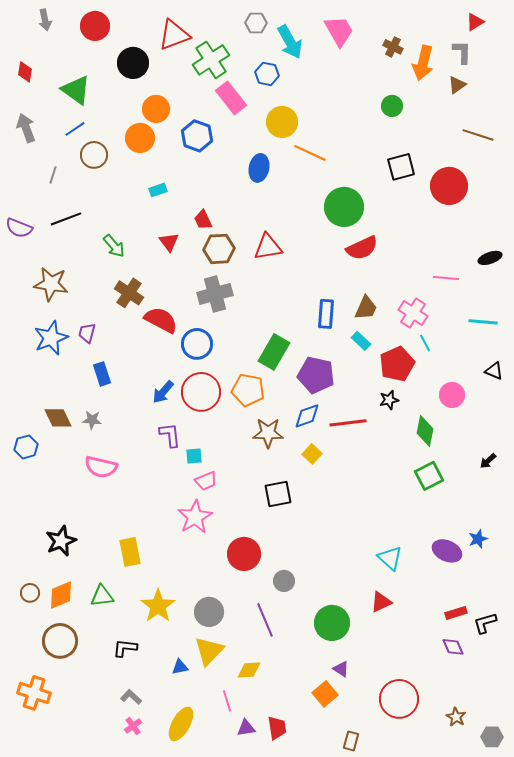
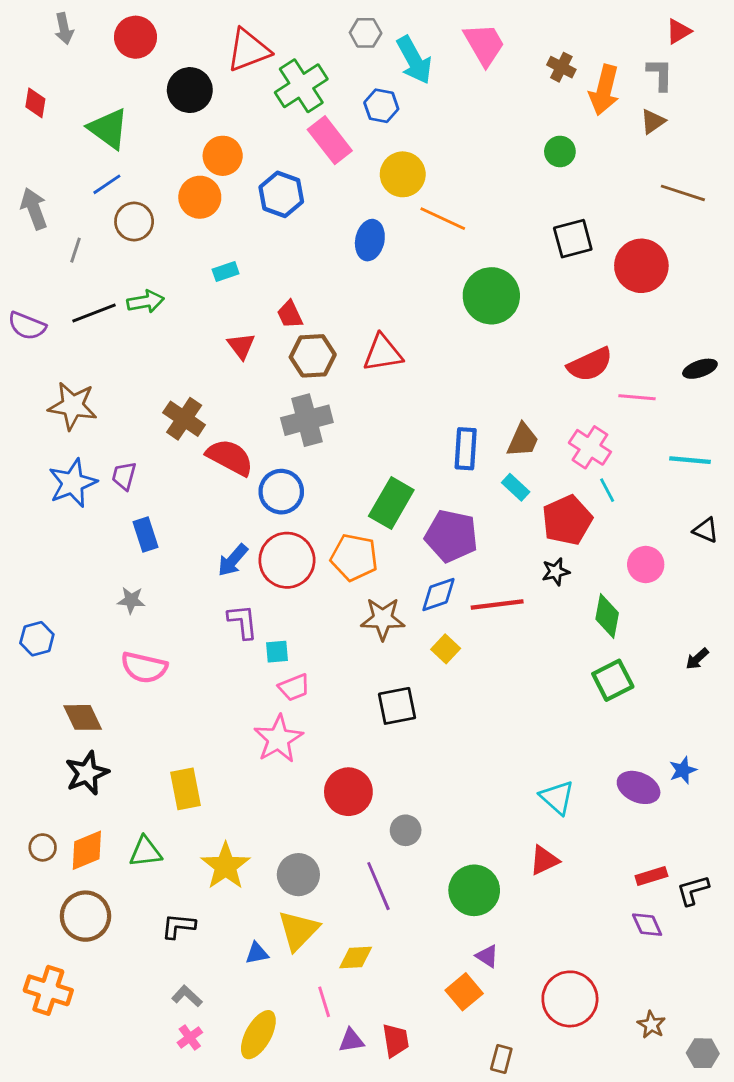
gray arrow: (26, 128) -> (34, 209), moved
green arrow: (114, 246) -> (145, 302), moved, turned -60
red semicircle: (362, 248) -> (590, 364), moved
brown diamond: (58, 418) -> (83, 717), moved

